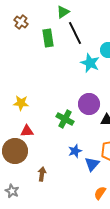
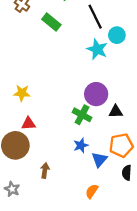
black line: (75, 33) -> (95, 17), moved
green rectangle: (48, 38) -> (51, 22), turned -42
green cross: (65, 119) -> (82, 115), moved
orange semicircle: (100, 193) -> (92, 191), moved

